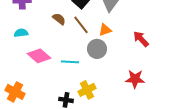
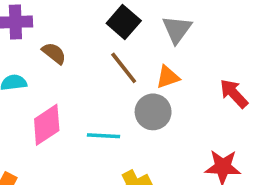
brown semicircle: (59, 19) -> (54, 53), moved
pink diamond: (39, 56) -> (47, 125), turned -75

